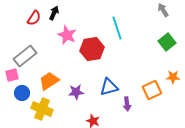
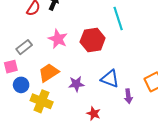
pink star: (67, 35) -> (58, 39), moved
gray rectangle: (25, 56) -> (24, 47), size x0.7
blue triangle: (109, 87) -> (110, 79), turned 36

